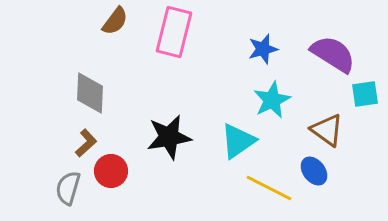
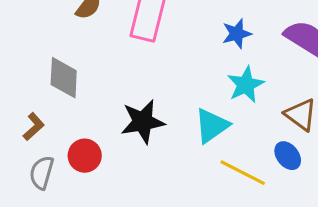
brown L-shape: (86, 143) -> (34, 127), moved

